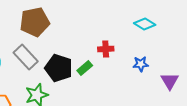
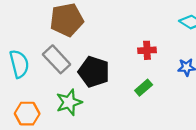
green rectangle: (85, 68) -> (144, 88), moved

